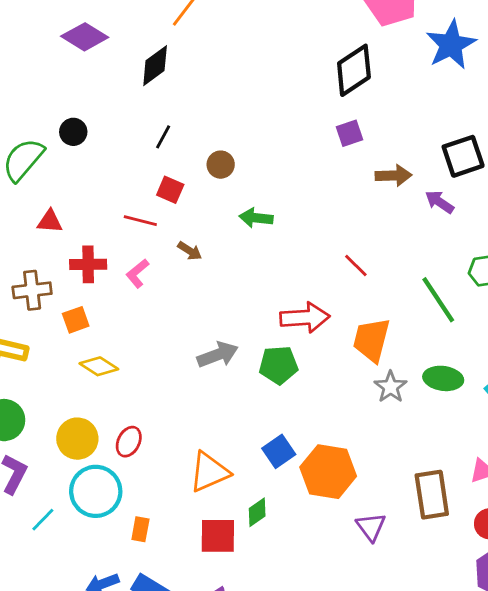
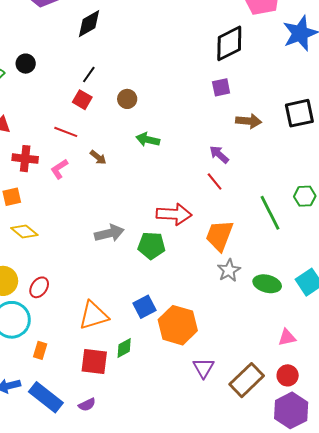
red square: (170, 190) -> (82, 100), moved
purple arrow: (439, 202) -> (219, 154), moved
green ellipse: (443, 378) -> (267, 284), moved
brown rectangle: (432, 495) -> (247, 380), moved, turned 48

